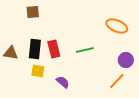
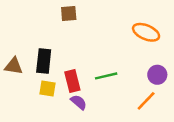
brown square: (33, 12) -> (69, 14), moved
red rectangle: (54, 49) -> (72, 81), moved
green line: (85, 50) -> (106, 76), moved

